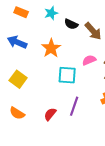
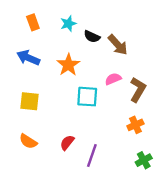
orange rectangle: (21, 12) -> (33, 22), turned 48
yellow square: (18, 79) -> (29, 101), turned -30
purple line: (74, 106) -> (92, 156), moved

